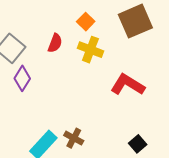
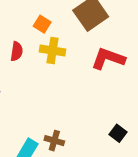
red L-shape: (128, 85) -> (108, 59), moved

